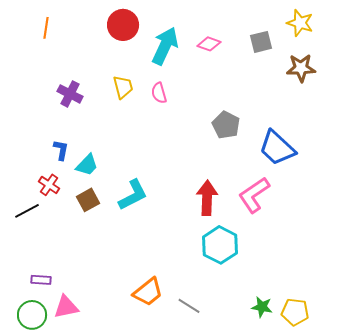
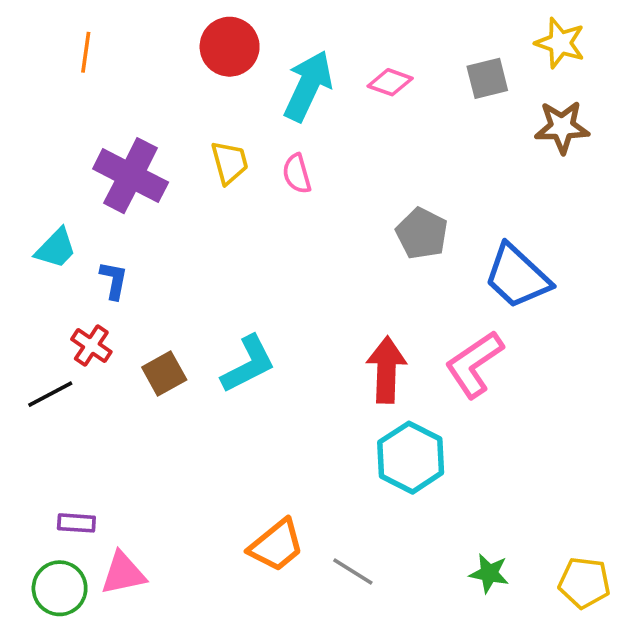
purple cross: (70, 94) -> (131, 176), size x1.5
cyan trapezoid: (87, 165) -> (56, 248), moved
yellow pentagon: (295, 312) -> (584, 583), moved

